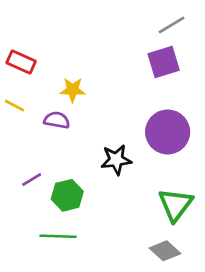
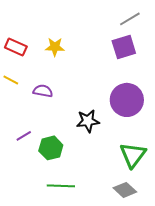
yellow star: (73, 90) -> (55, 47), moved
green line: (58, 236) -> (61, 186), moved

